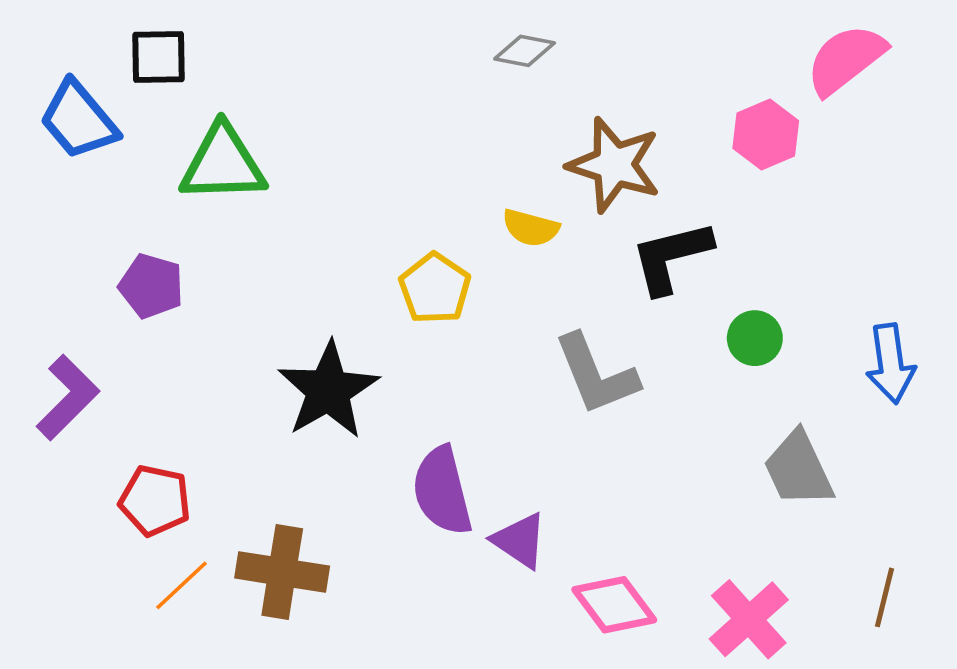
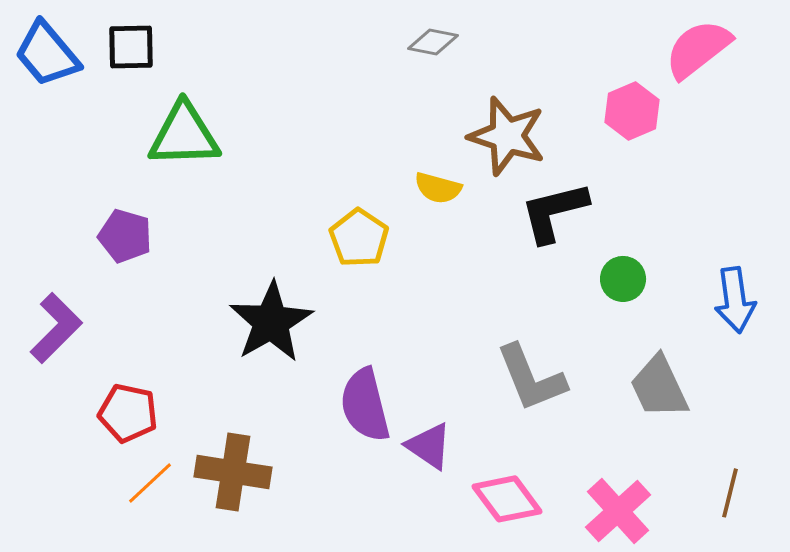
blue trapezoid: (79, 120) -> (47, 54), moved
gray L-shape: (596, 374) -> (531, 378), moved

